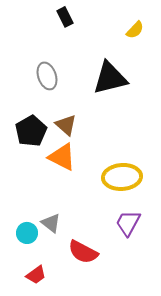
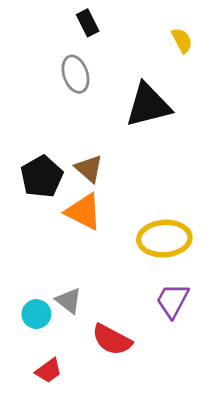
yellow semicircle: (135, 30) -> (182, 40), turned -72
gray ellipse: (47, 76) -> (75, 74), moved

